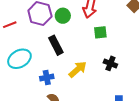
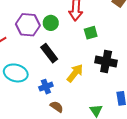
cyan ellipse: (19, 59) -> (16, 73), turned 55
black cross: (110, 63) -> (106, 62), size x1.5

